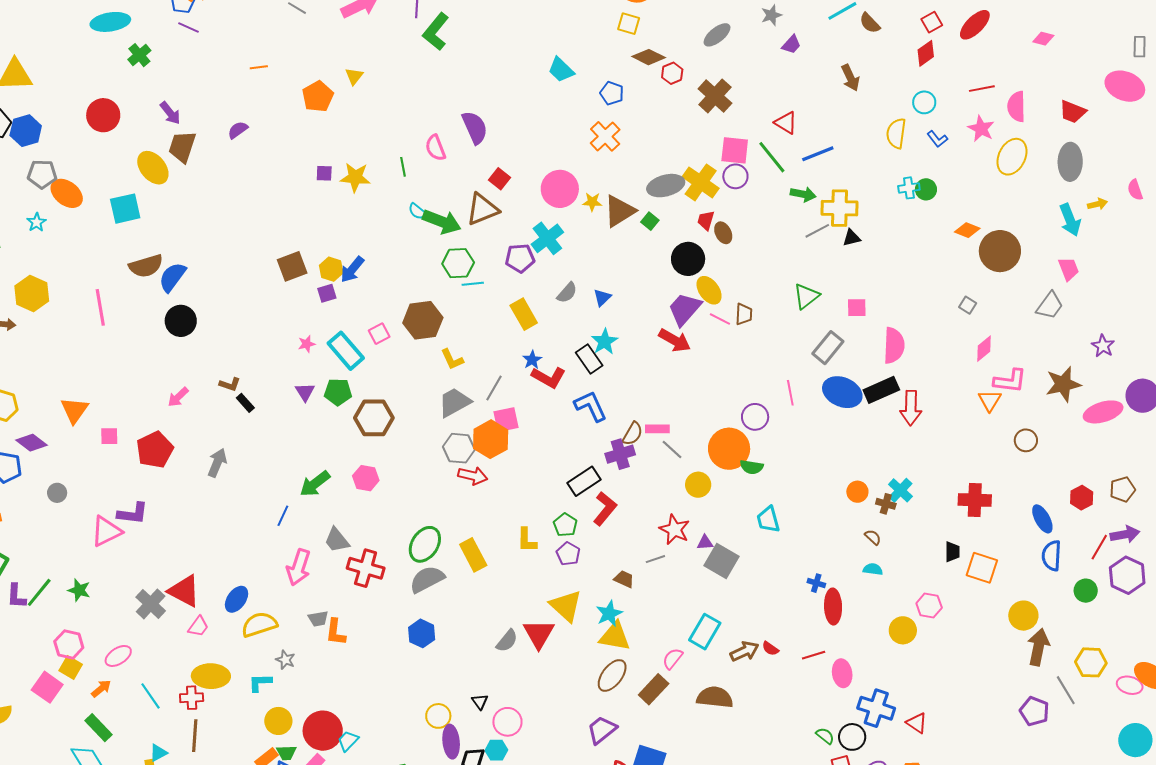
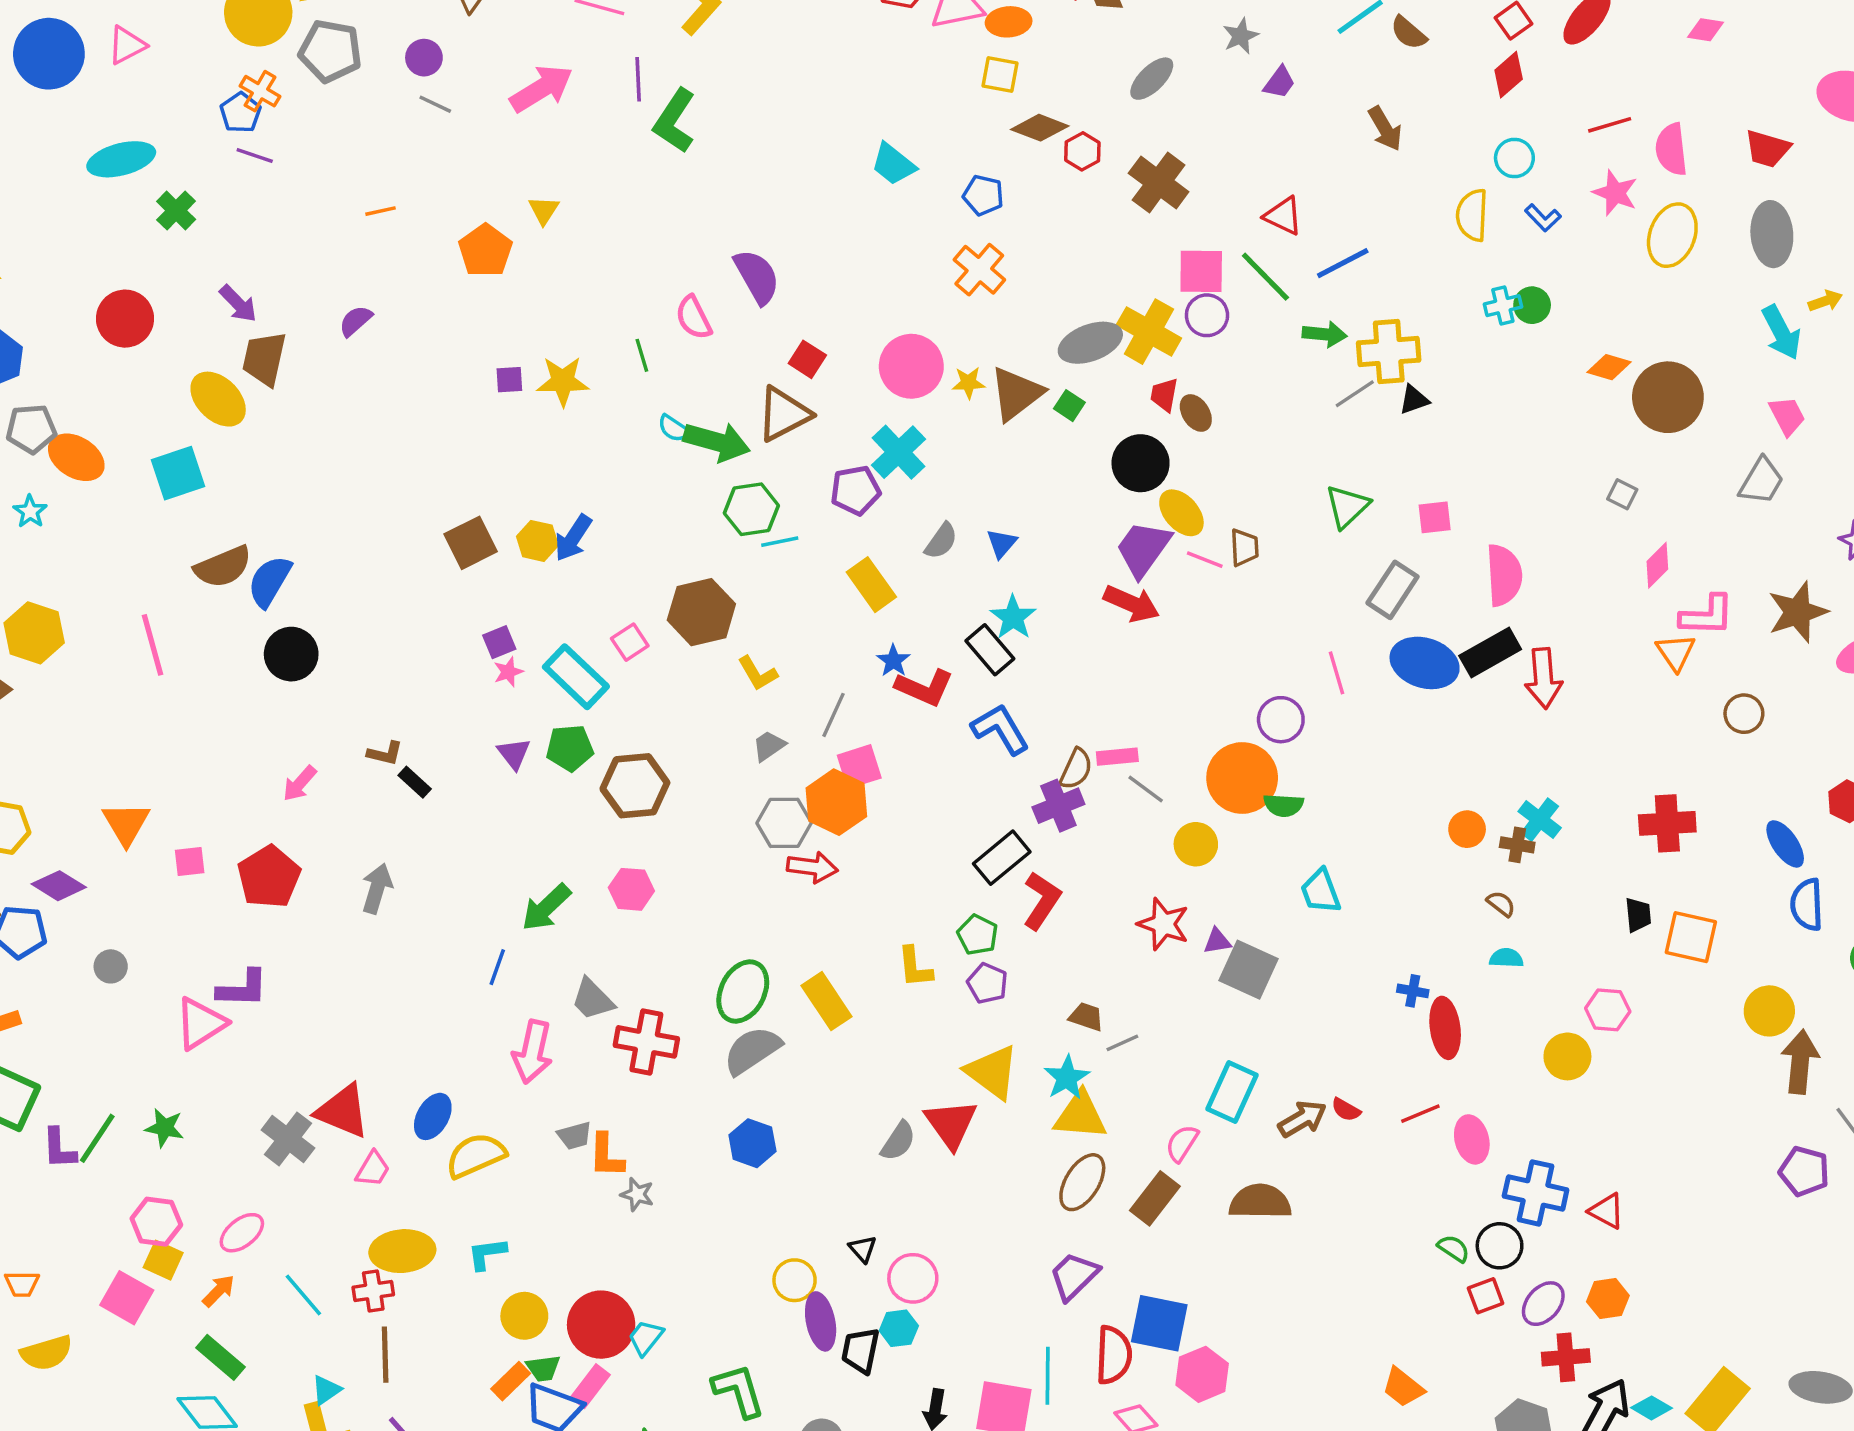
purple square: (327, 293) -> (499, 642), moved
gray trapezoid: (454, 402) -> (769, 746), size x0.6
gray line: (655, 559) -> (1122, 1043), moved
gray star: (285, 660) -> (637, 1194), moved

